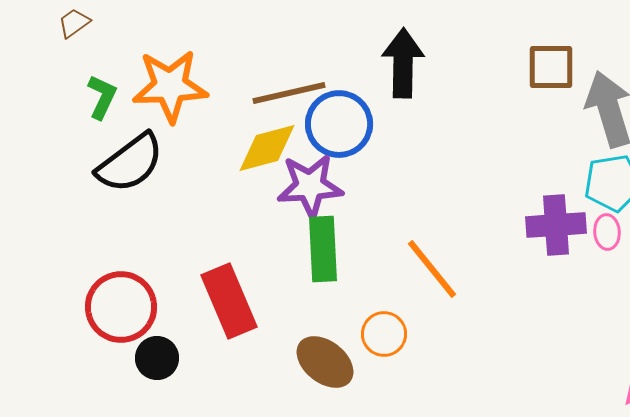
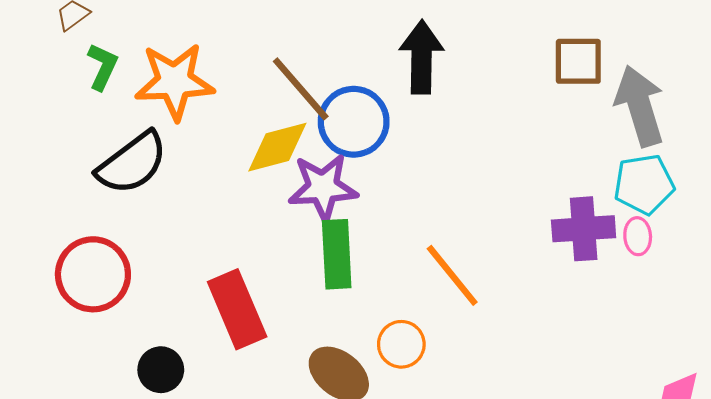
brown line: (289, 93) -> (301, 89), turned 62
green L-shape: (102, 97) -> (102, 67), moved
red circle: (121, 307) -> (93, 274), moved

